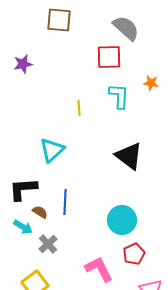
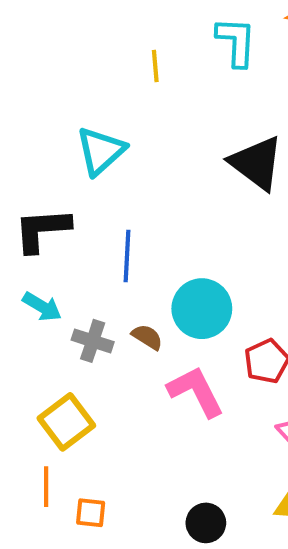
brown semicircle: (40, 212) -> (147, 337), moved
cyan circle: (122, 220) -> (202, 309), moved
gray cross: (48, 244) -> (93, 341), turned -30

